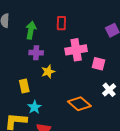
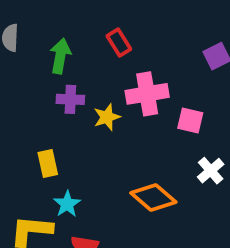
red rectangle: (61, 23) -> (119, 43), turned -32
yellow star: (48, 72) -> (107, 117), moved

